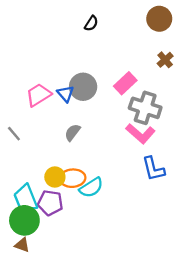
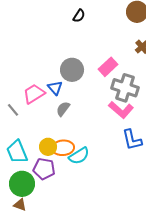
blue triangle: (65, 94) -> (55, 88), moved
pink trapezoid: (39, 95) -> (34, 94), moved
cyan trapezoid: (26, 198) -> (17, 152), moved

